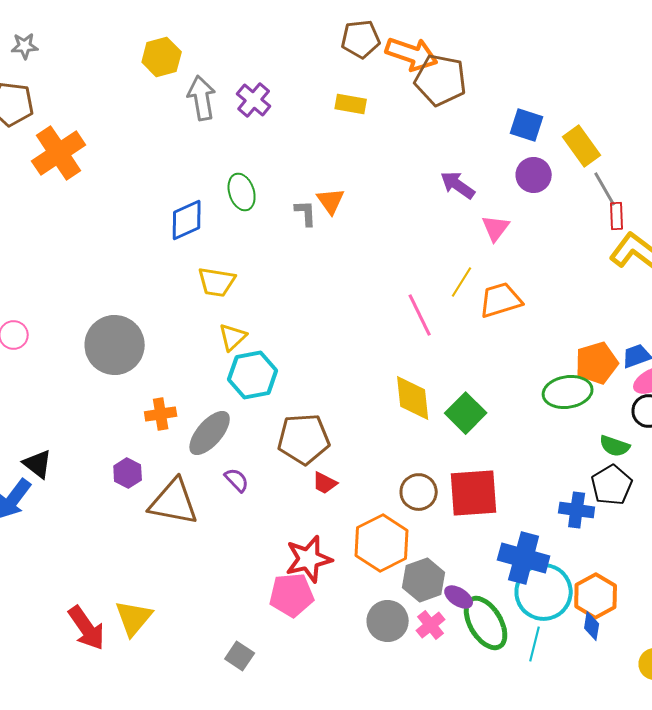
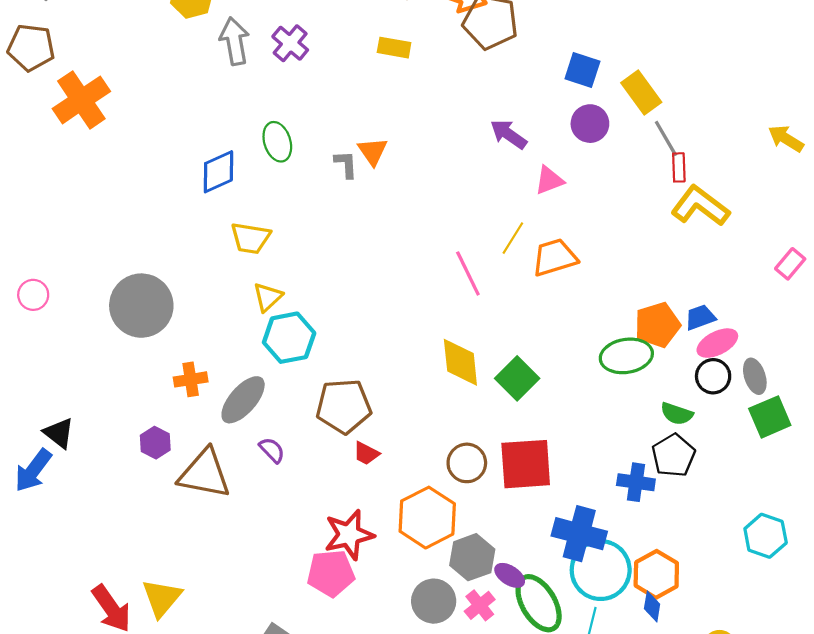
pink triangle: (496, 228) -> (549, 180), turned 32

